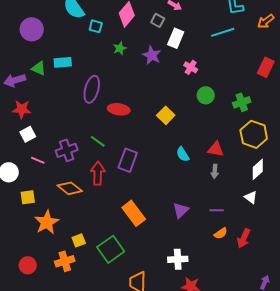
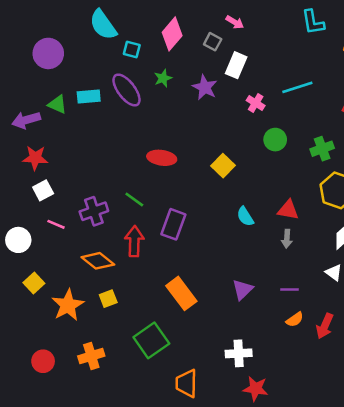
cyan line: (223, 32) -> (297, 87), moved
purple ellipse: (92, 89) -> (126, 90), moved, turned -52
yellow square: (28, 197) -> (34, 283), moved, turned -35
yellow square: (79, 240) -> (108, 299), moved

